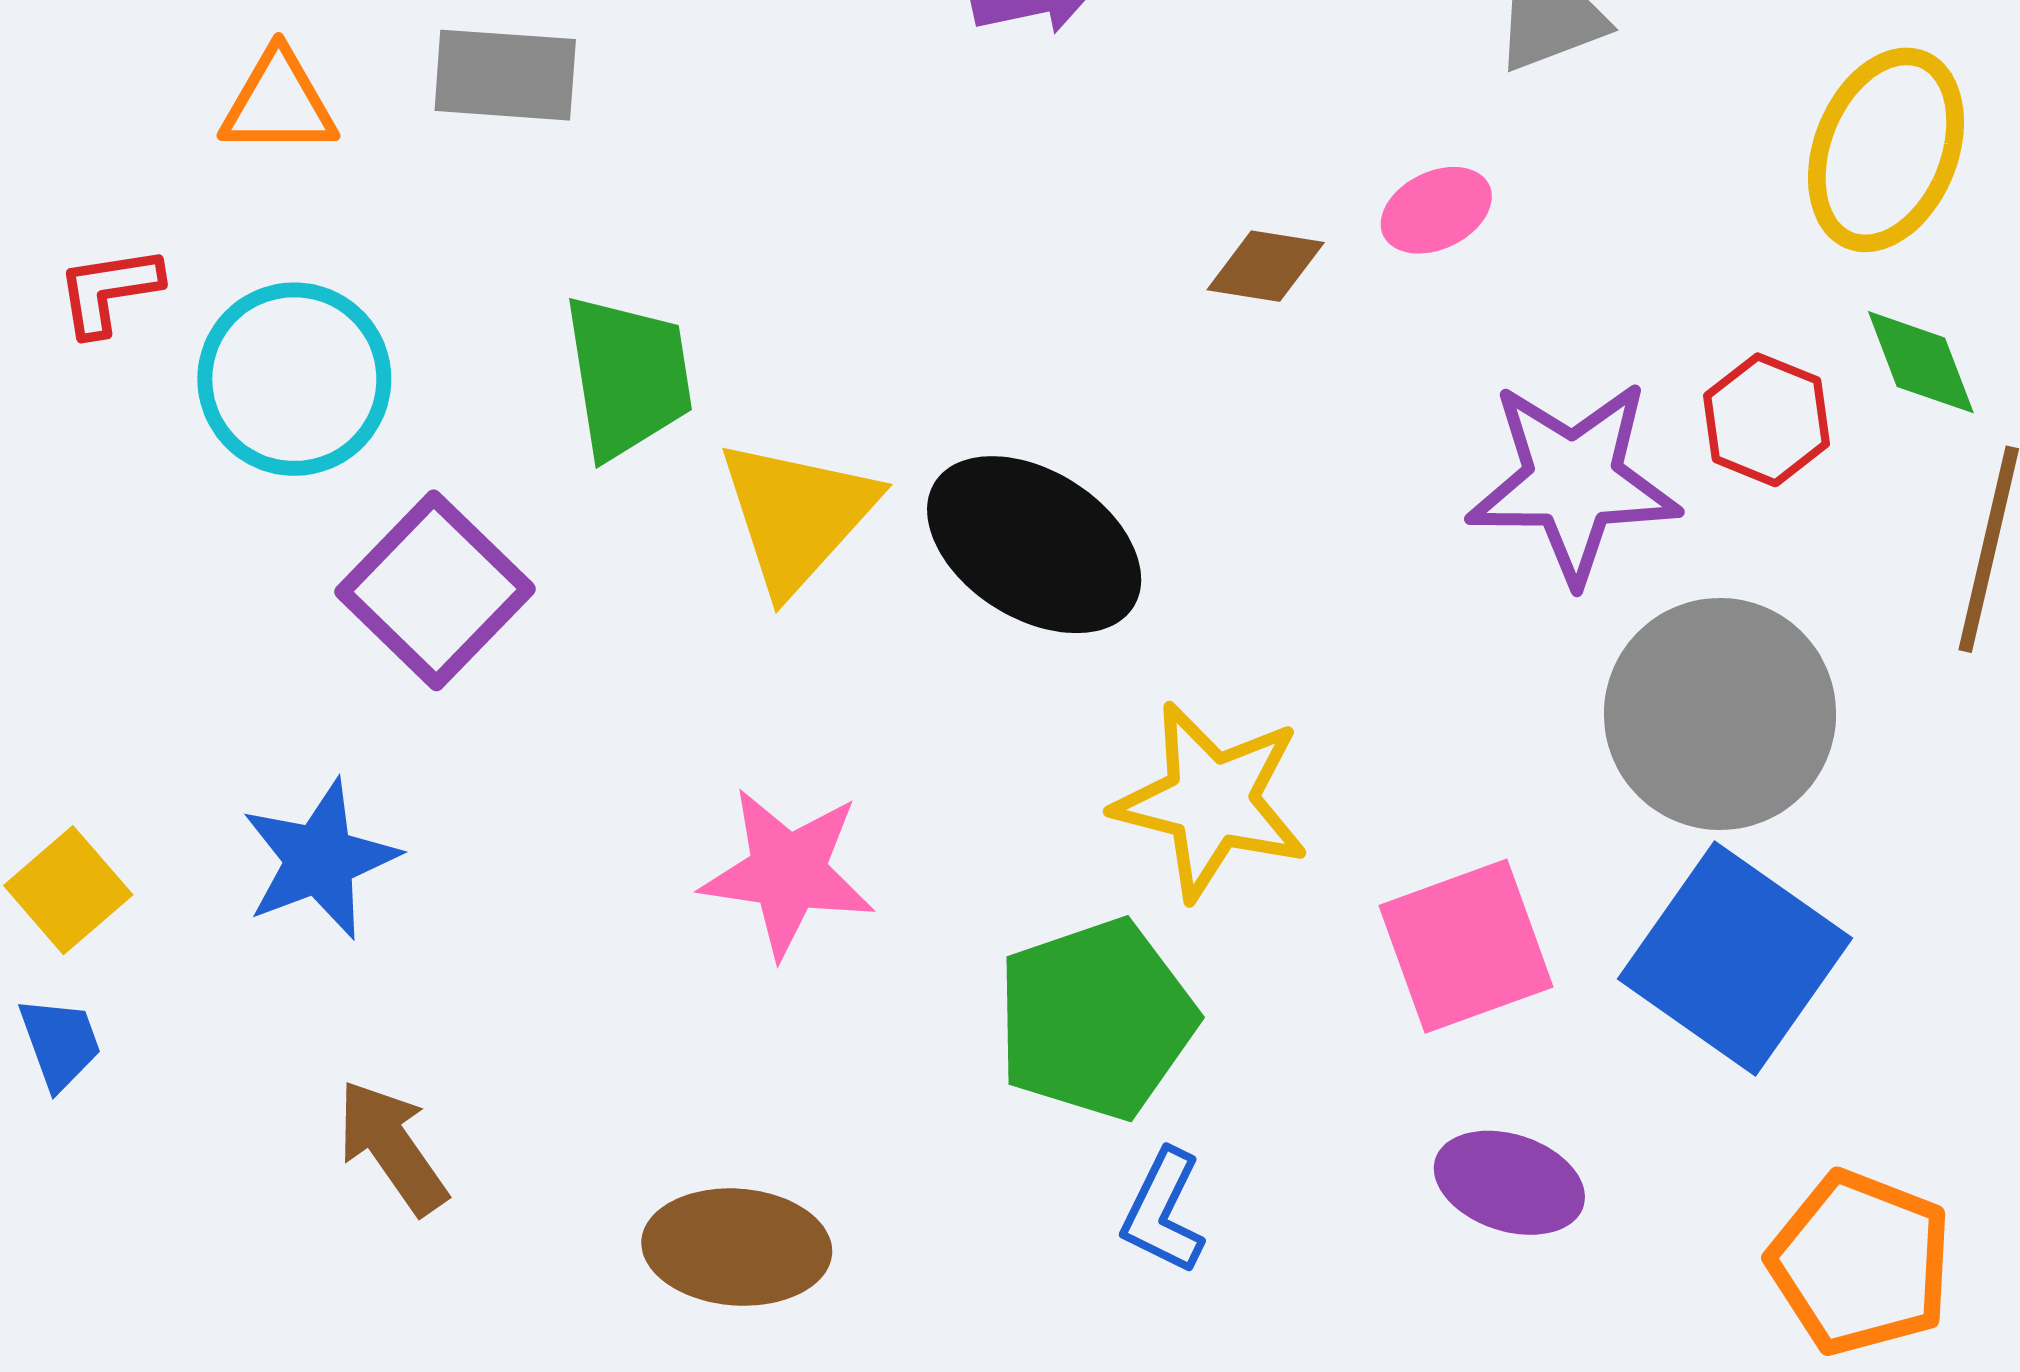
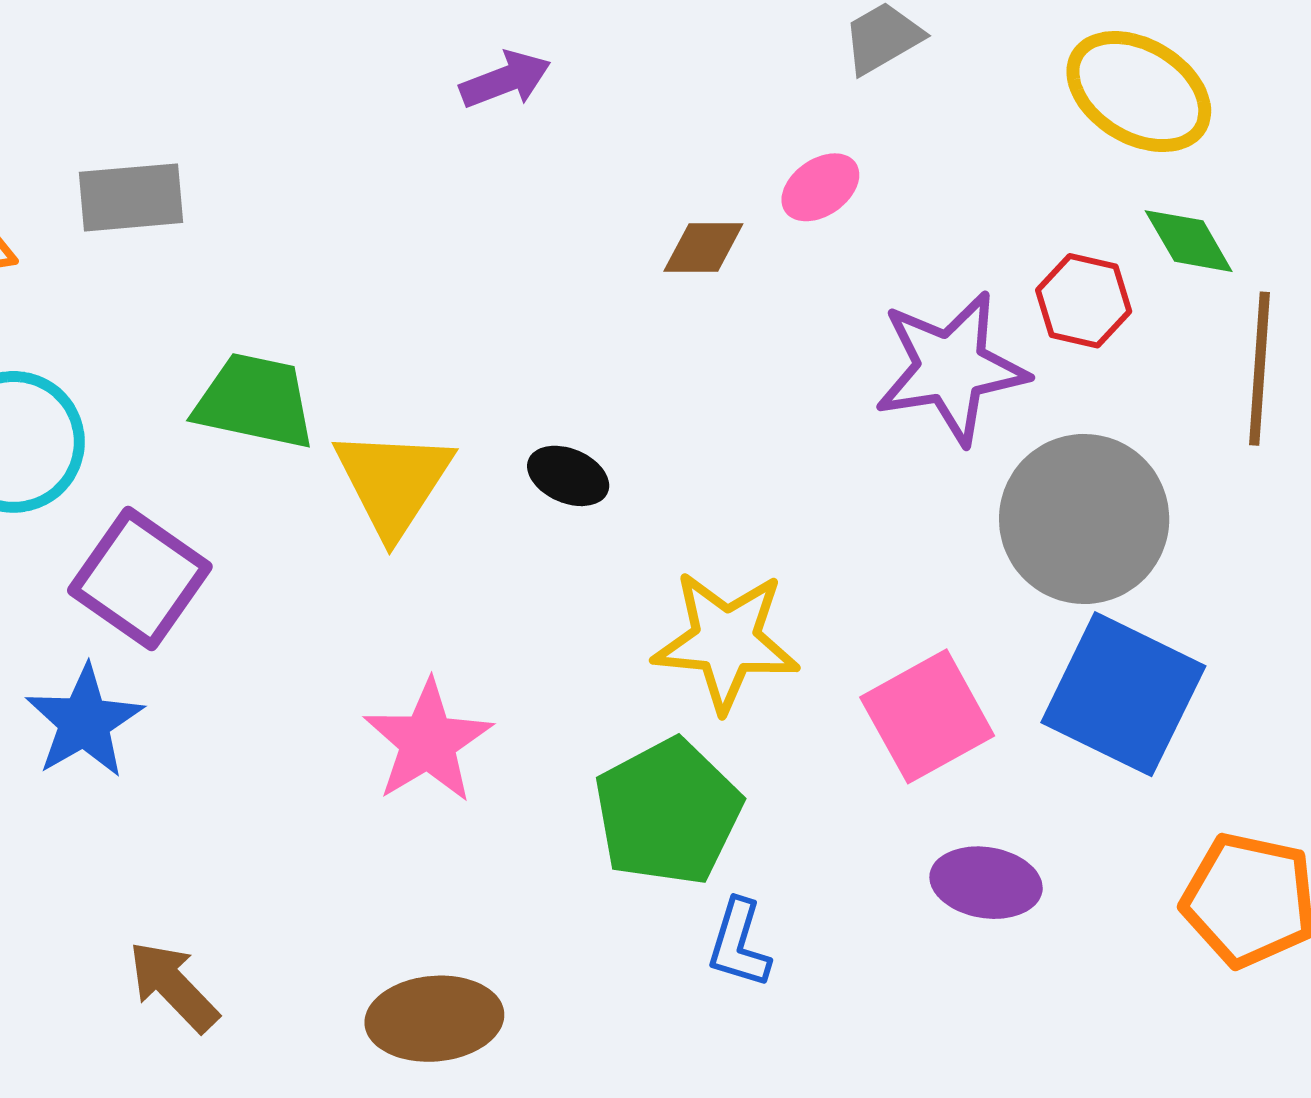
yellow ellipse: (1886, 150) -> (1139, 92), turned -72
green trapezoid: (628, 376) -> (255, 401), turned -60
black ellipse: (1034, 545) -> (568, 476), size x0.5
blue star: (320, 859) -> (84, 722), moved
pink star: (788, 872) -> (428, 742), turned -30

